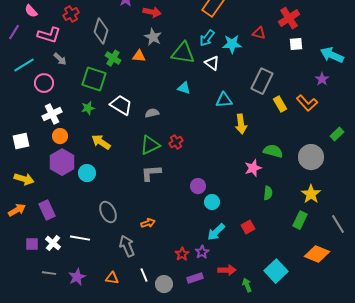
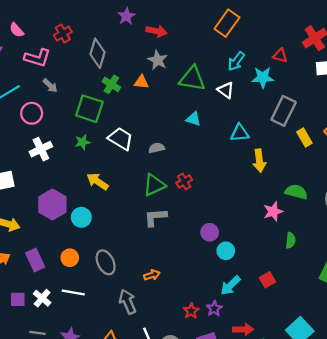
cyan arrow: (207, 38) -> (236, 61), moved
cyan star: (232, 44) -> (263, 77), moved
orange circle: (60, 136) -> (70, 258), moved

